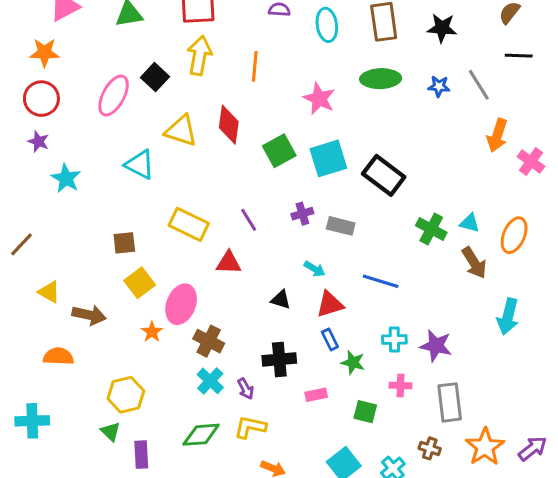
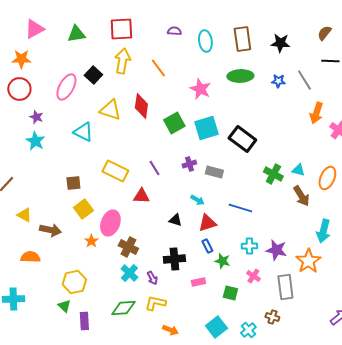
orange line: (255, 66) -> (158, 68), turned -42
purple star: (38, 142) -> (36, 117), moved
pink cross: (401, 386) -> (253, 276), turned 32
orange star: (485, 447) -> (308, 261), moved

